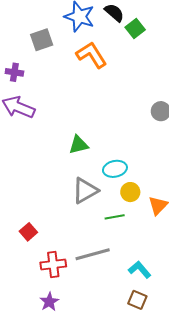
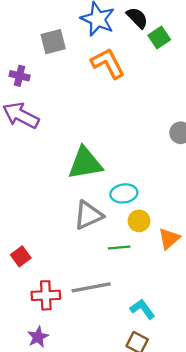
green triangle: (79, 145) -> (85, 163), size x1.6

